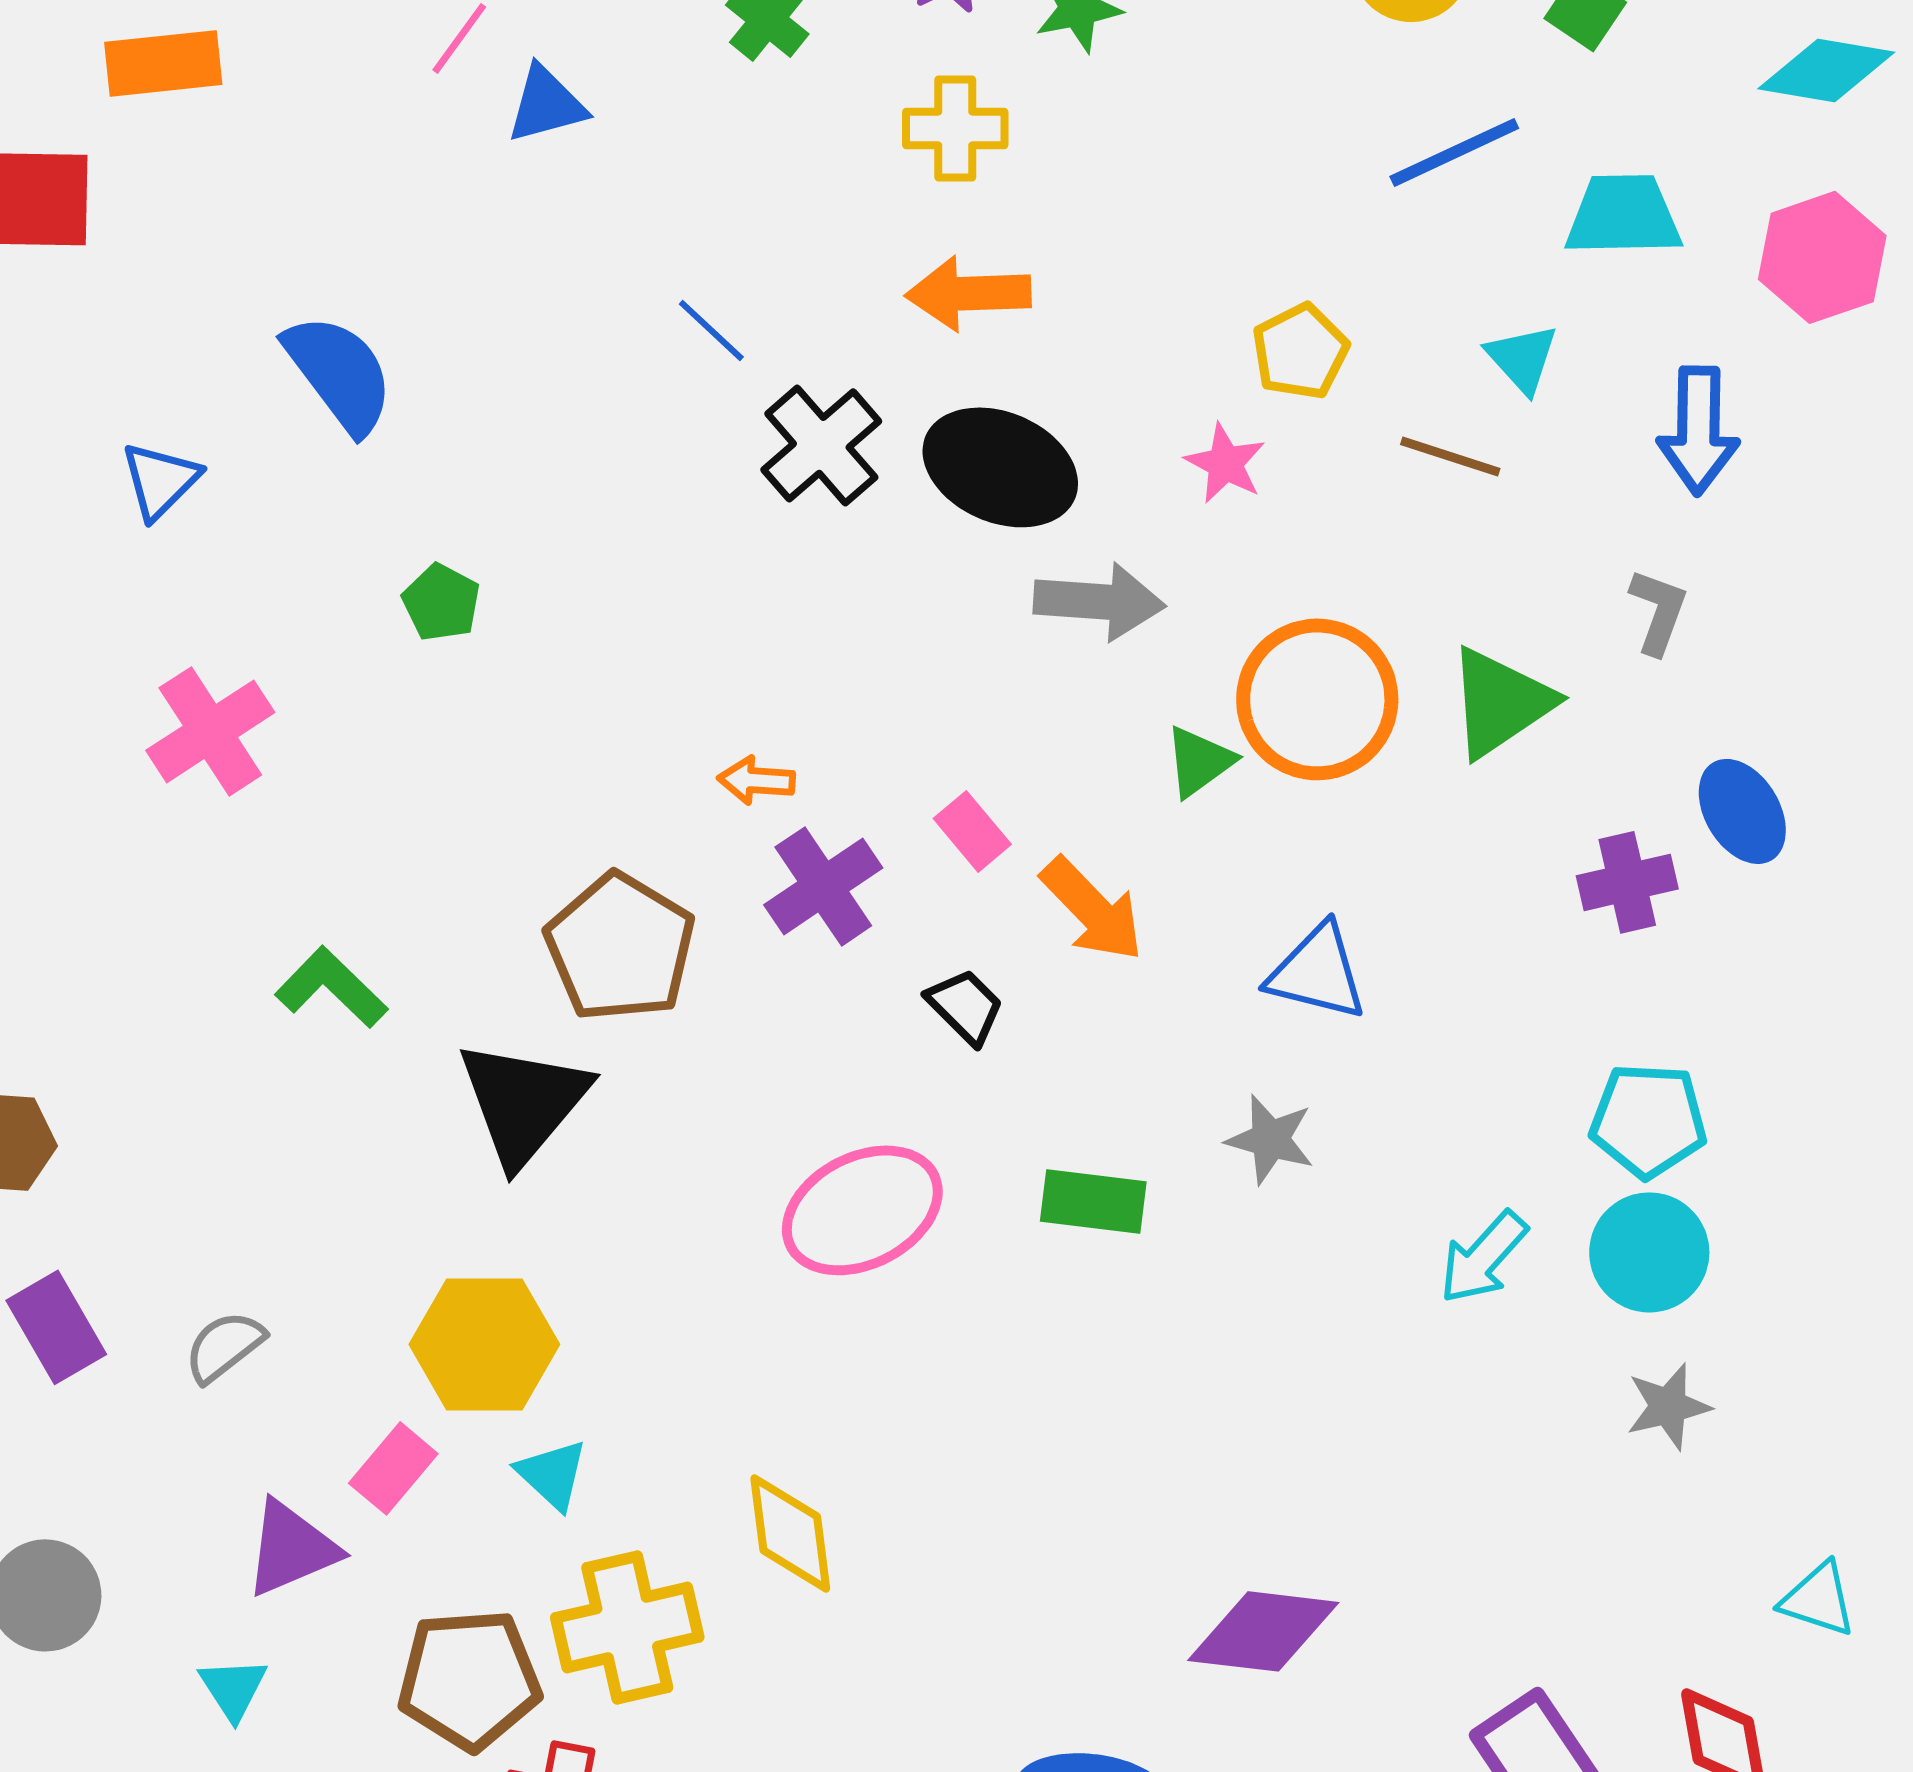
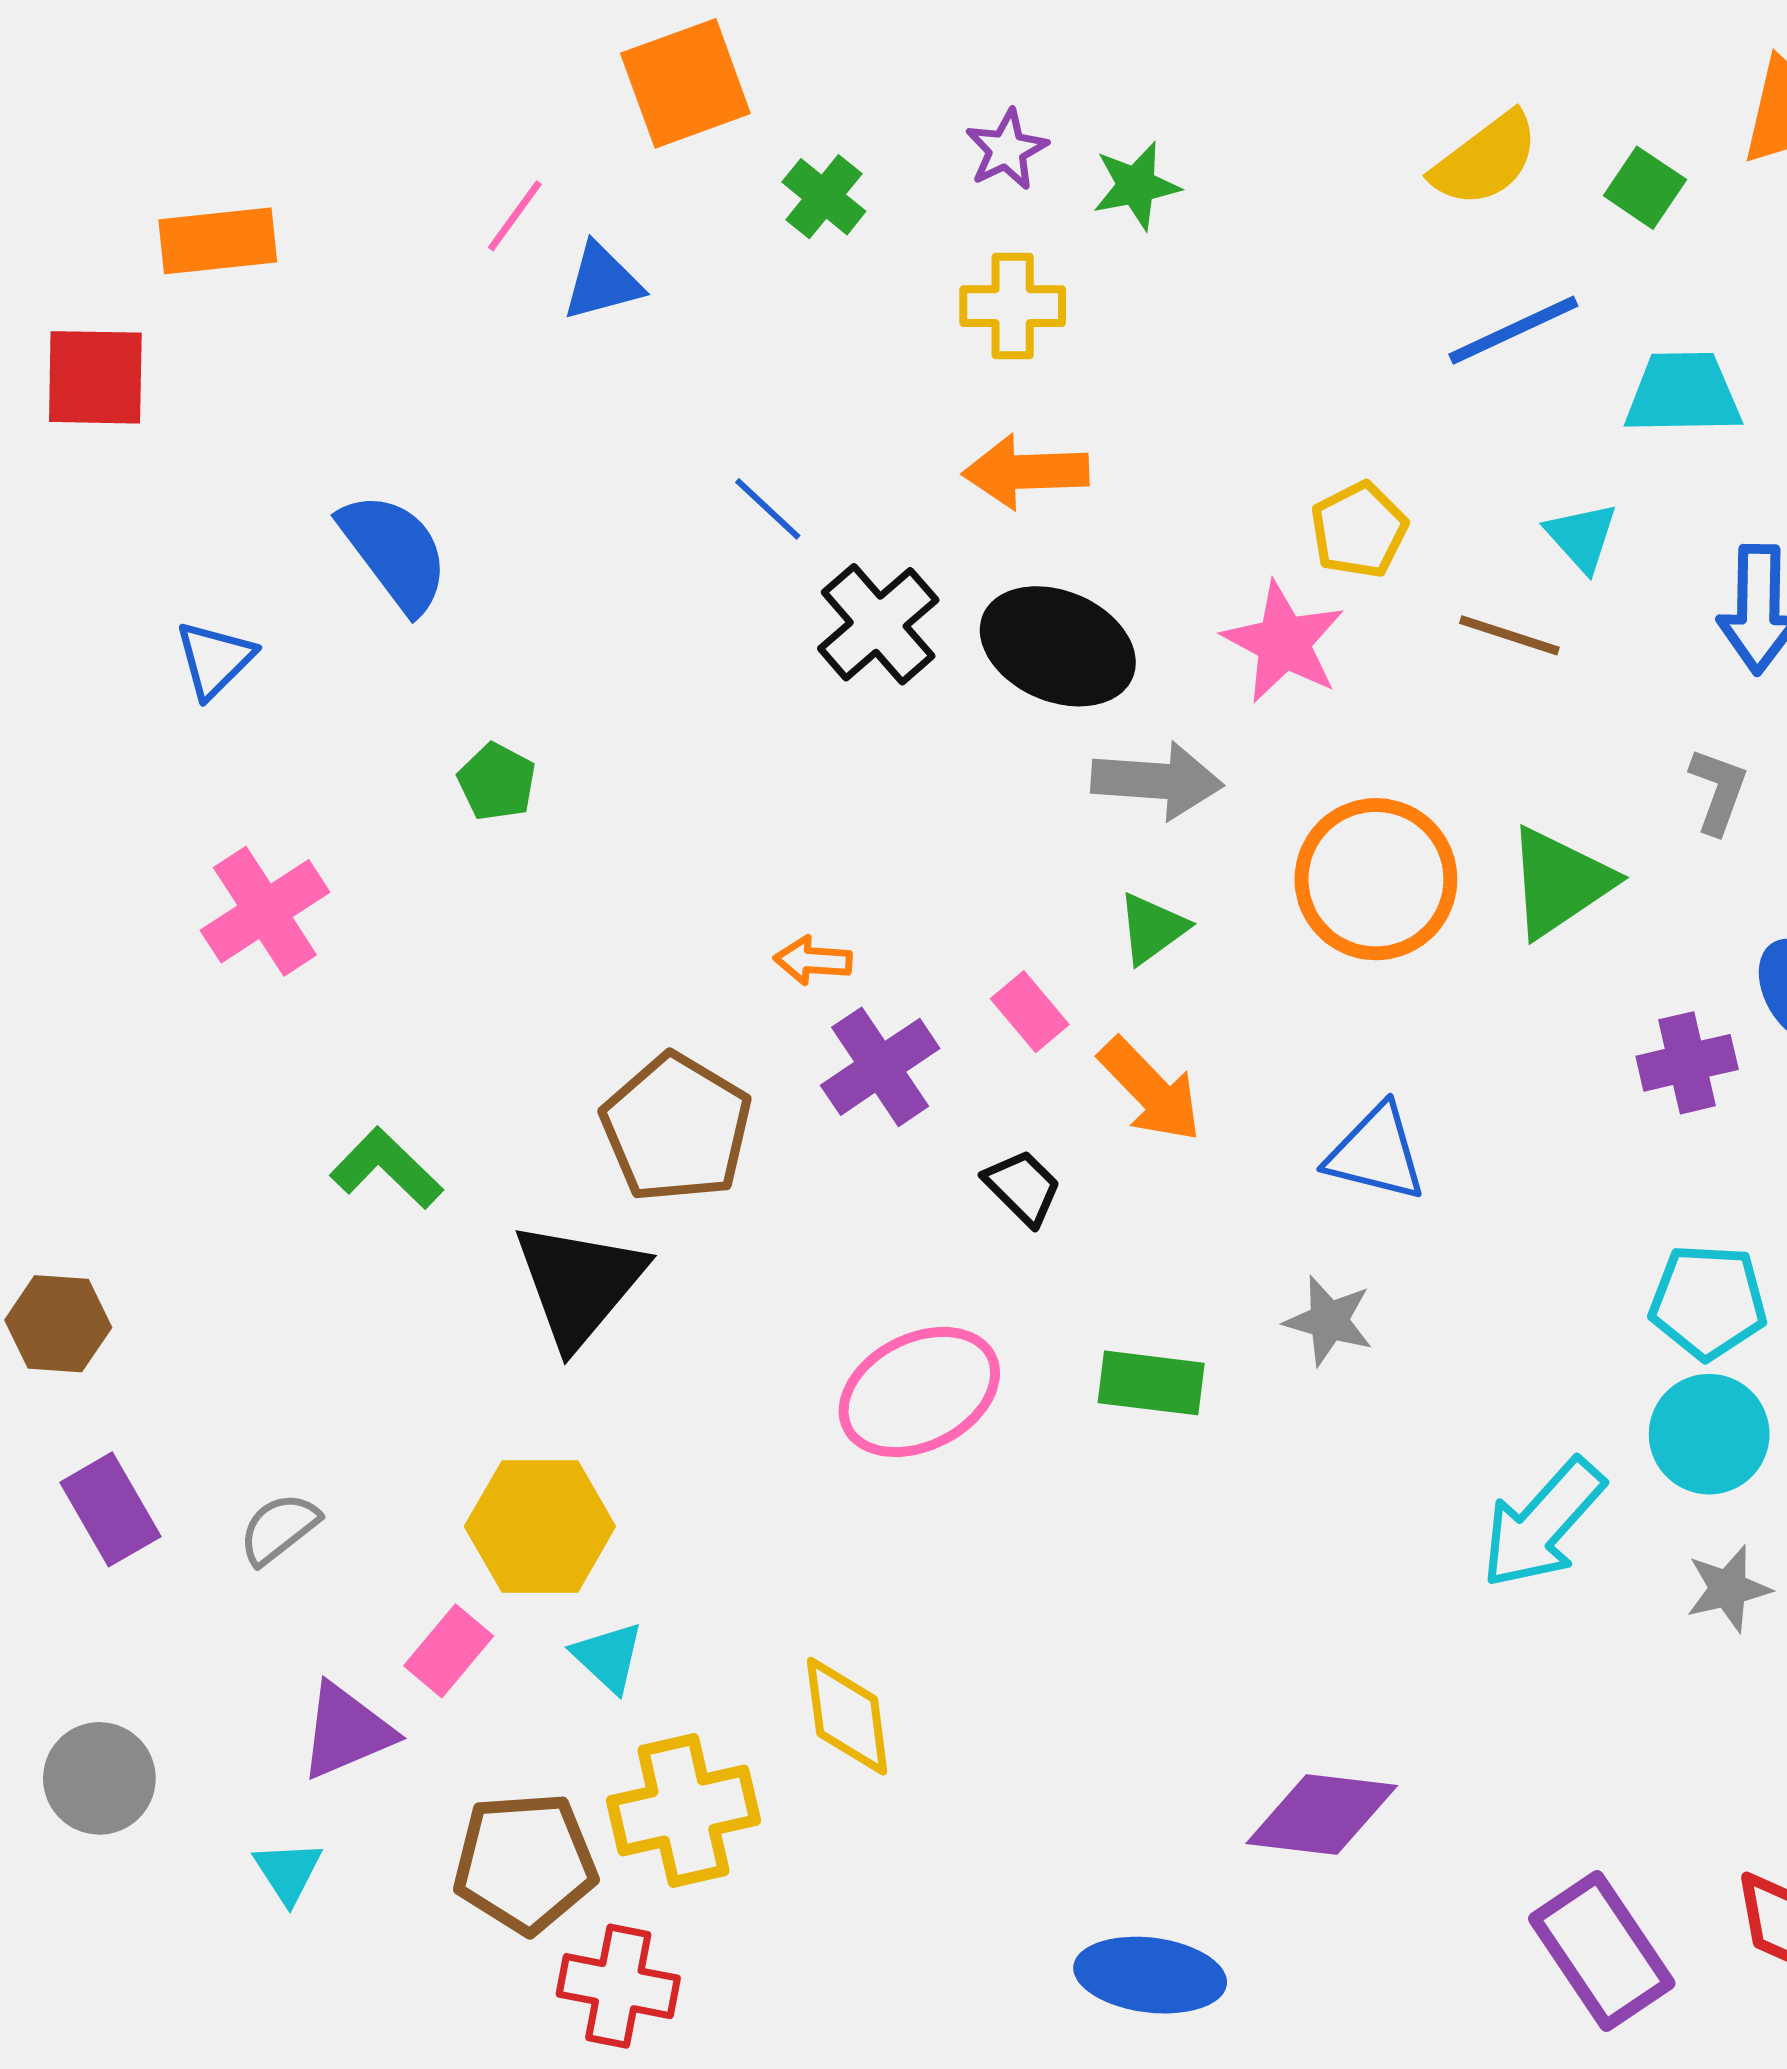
pink star: (1225, 463) -> (1284, 642), size x1.5
green triangle: (1199, 761) -> (1152, 928), moved
cyan arrow: (1483, 1257) -> (1543, 1523), moved, size x1.4

